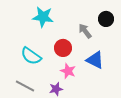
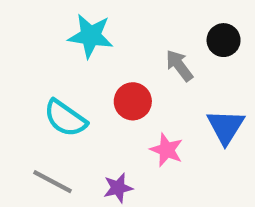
blue triangle: (95, 60) -> (226, 127), moved, turned 36
pink star: (68, 71) -> (167, 150), moved

